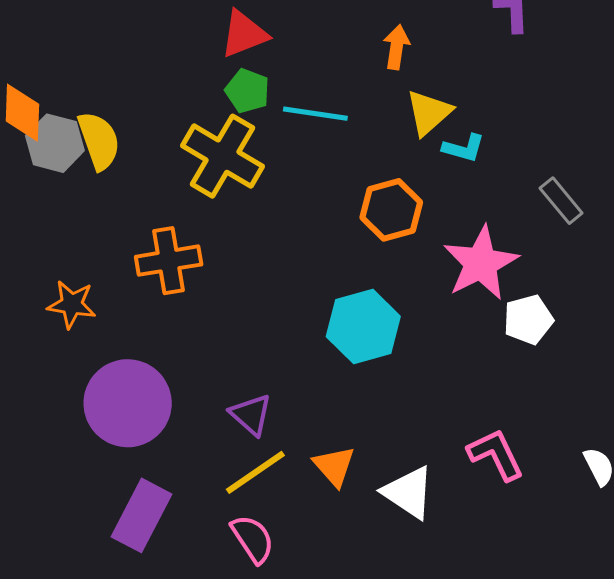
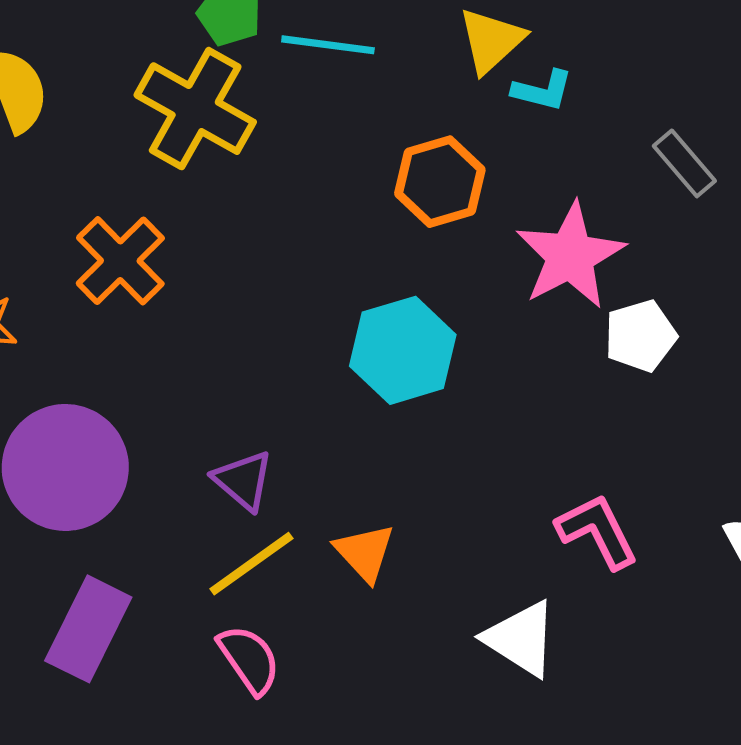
orange cross: (169, 261) -> (120, 261), turned -34
white triangle: (408, 492) -> (521, 639), moved

